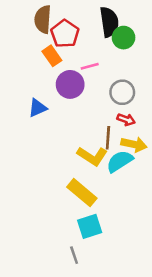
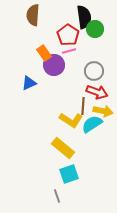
red pentagon: (65, 34) -> (68, 35), moved
orange rectangle: (52, 56) -> (44, 53), moved
red arrow: (126, 120) -> (97, 92), size x1.5

